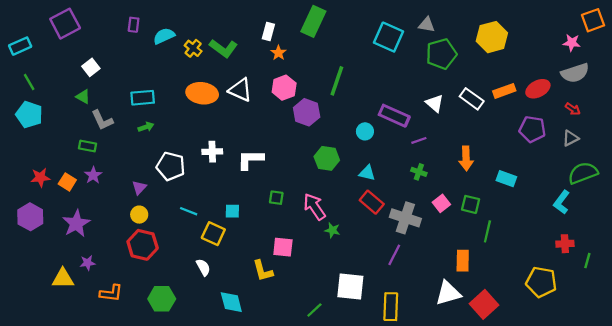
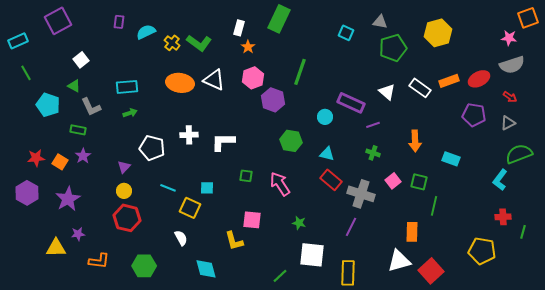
cyan square: (389, 37) -> (346, 33), size x0.6
cyan pentagon: (29, 115) -> (48, 105), moved
green star: (332, 230) -> (299, 223), moved

